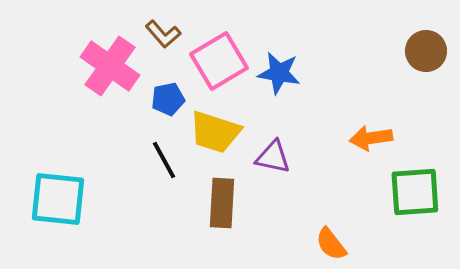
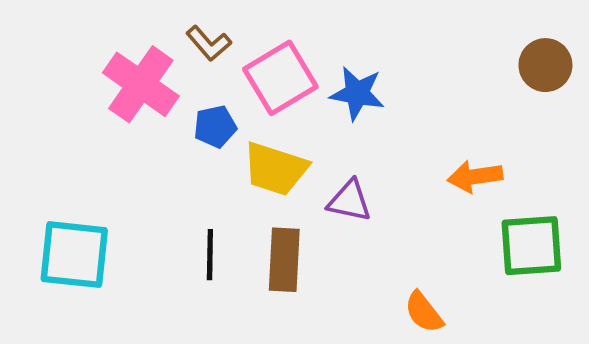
black line: (164, 160) -> (210, 255), moved, turned 30

